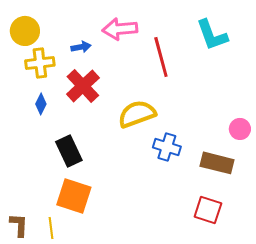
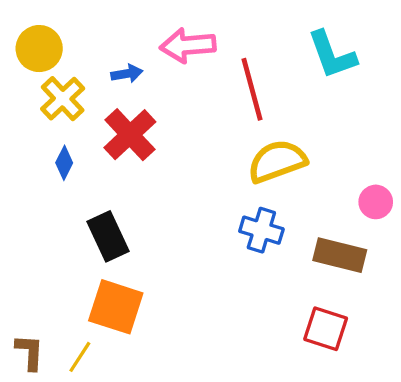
yellow cross: (40, 63) -> (63, 99), turned -36
yellow semicircle: (137, 114) -> (277, 161), moved
yellow line: (51, 228) -> (80, 357), turned 40

